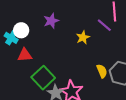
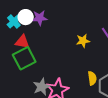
purple star: (51, 21) -> (40, 18), moved
green square: (43, 78) -> (24, 58), moved

